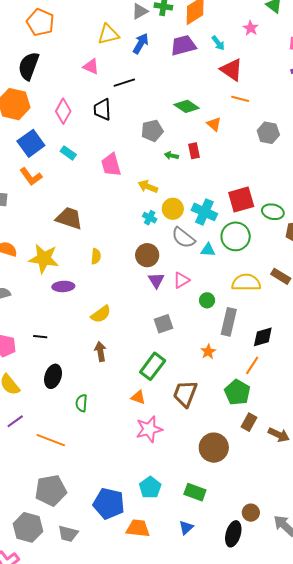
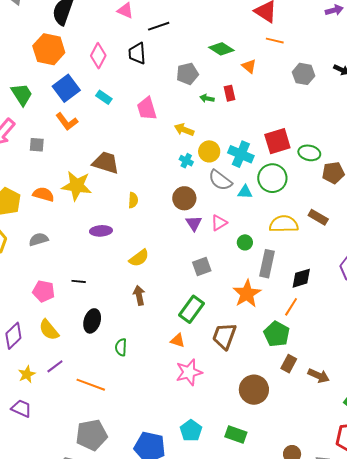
yellow star: (44, 259) -> (77, 186), moved
orange star: (208, 352) -> (247, 294), size x1.8

